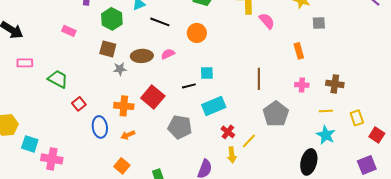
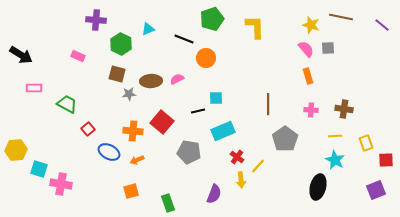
pink semicircle: (267, 21) -> (306, 49), moved
black line: (160, 22) -> (184, 39), moved
blue ellipse: (100, 127) -> (109, 152), turned -55
red square: (377, 135) -> (386, 160), turned -35
orange square: (122, 166) -> (131, 191), turned 35

